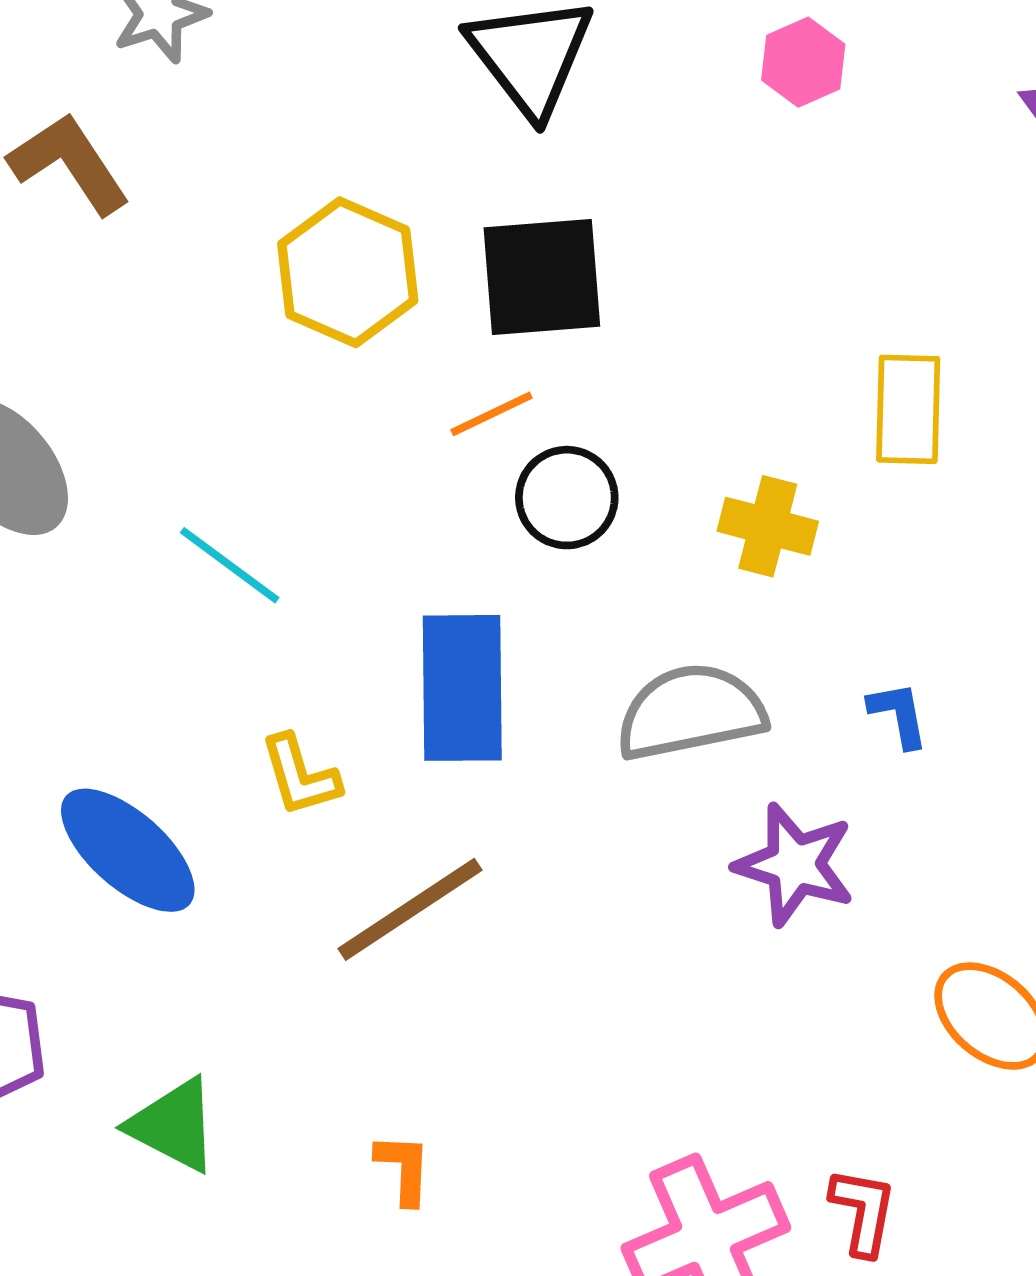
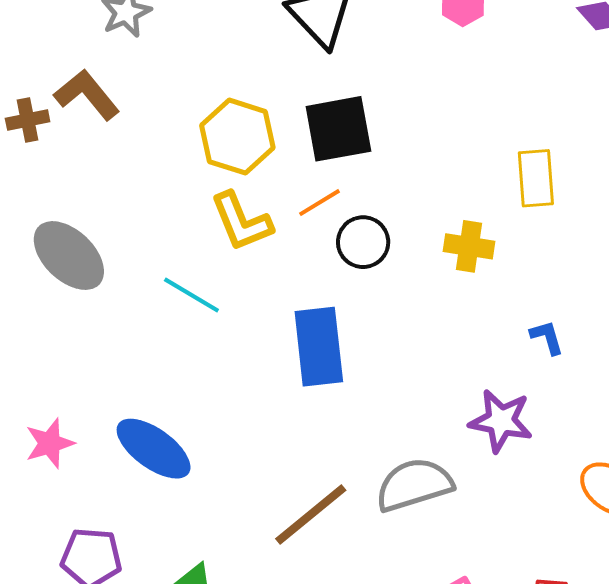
gray semicircle: (691, 712) -> (414, 485), moved
yellow L-shape: (300, 775) -> (241, 222), moved, size x1.4
brown line: (410, 909) -> (311, 514), moved

